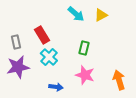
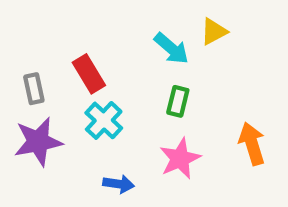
cyan arrow: (76, 14) -> (171, 48), moved
pink star: (85, 75) -> (180, 159), turned 30
orange arrow: (119, 80) -> (252, 144), moved

